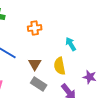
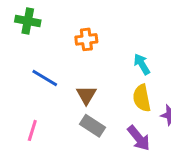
yellow semicircle: (60, 66) -> (142, 98), moved

